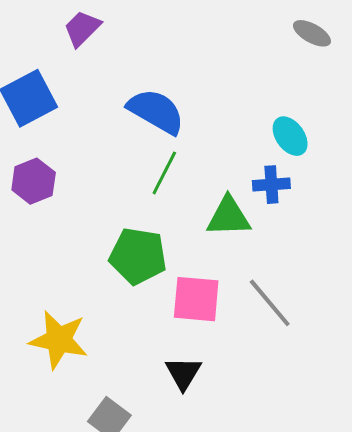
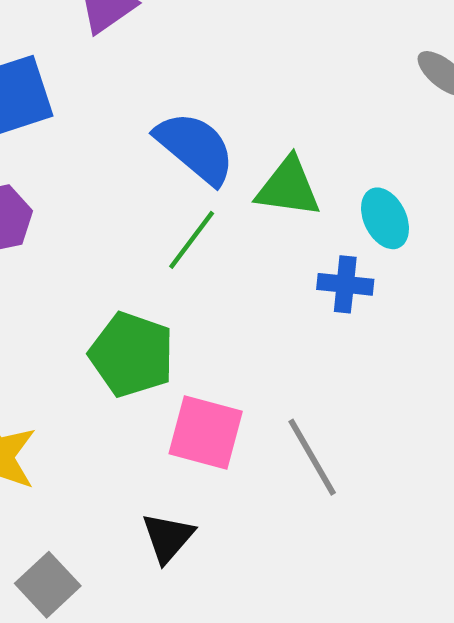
green triangle: (229, 217) -> (288, 187), moved

